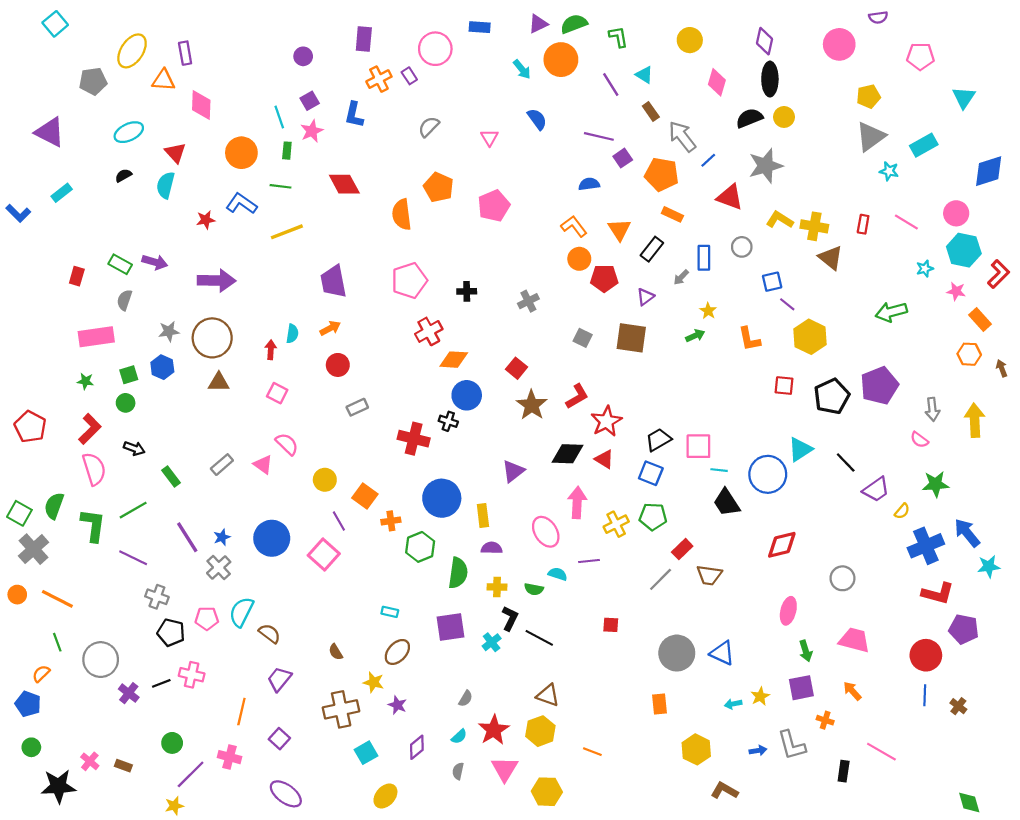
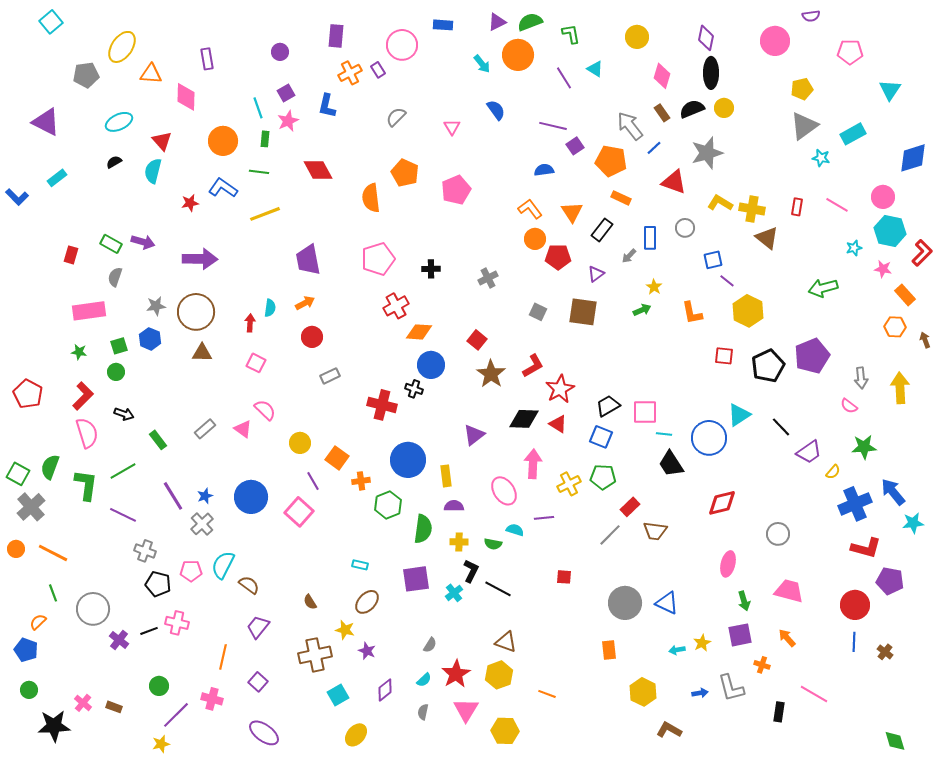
purple rectangle: (185, 53) -> (207, 59), moved
brown rectangle: (651, 112) -> (662, 113), moved

